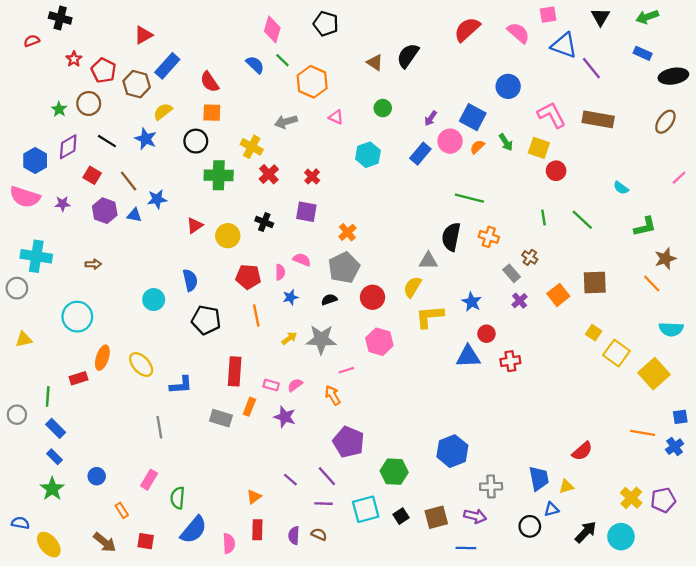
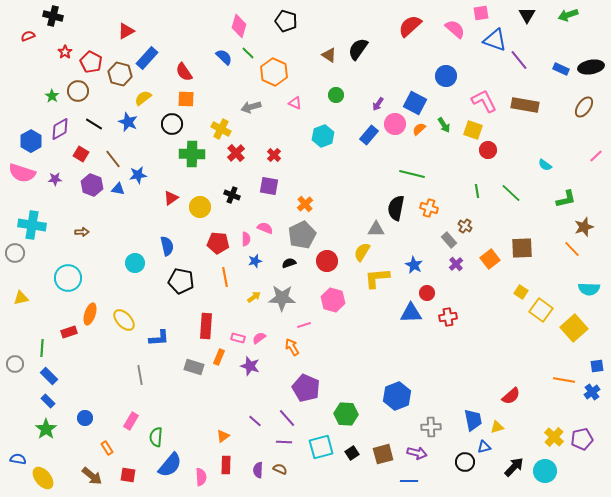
blue rectangle: (643, 53) -> (561, 69), moved

